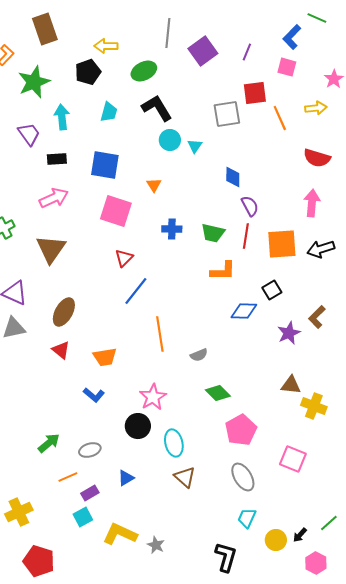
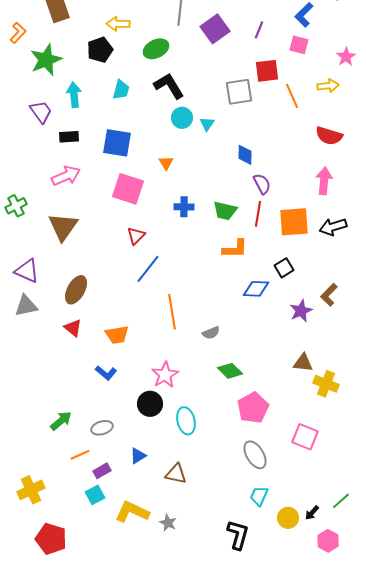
brown triangle: (185, 477) -> (176, 474), moved, turned -30

